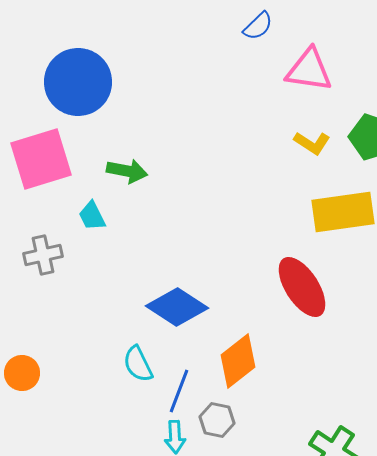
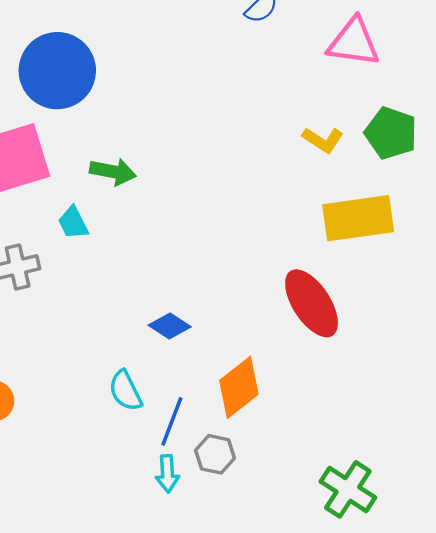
pink triangle: (309, 70) -> (354, 42), moved
blue diamond: (177, 307) -> (170, 326), size x0.6

